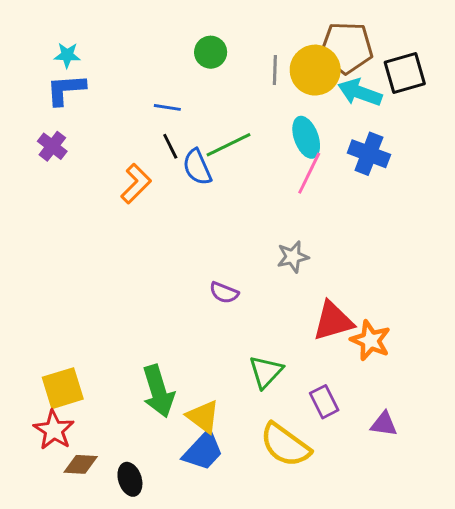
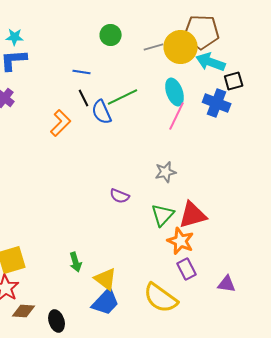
gray line: (275, 70) -> (154, 47), turned 72
black square: (405, 73) -> (234, 81), moved, size x0.7
orange star: (370, 340) -> (181, 241), moved
green triangle: (266, 372) -> (163, 215), moved
green arrow: (158, 391) -> (76, 262), size x0.6

